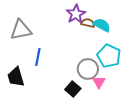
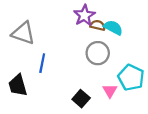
gray triangle: (21, 30) -> (23, 33), turned 30
cyan pentagon: (109, 56) -> (131, 78), moved
gray circle: (88, 69) -> (98, 53), moved

